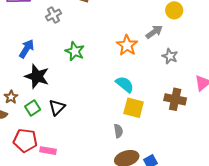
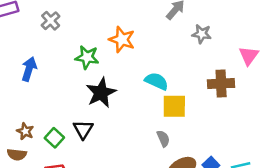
orange star: (127, 45) -> (122, 40), moved
black star: (37, 76) -> (101, 93), moved, turned -30

